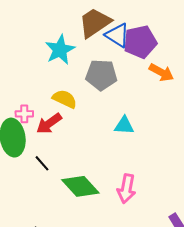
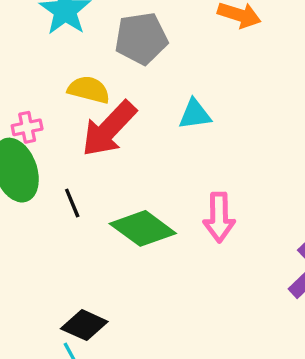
red arrow: (49, 124) -> (109, 129), moved, size x1.4
black line: (42, 163) -> (72, 203), turned 30

